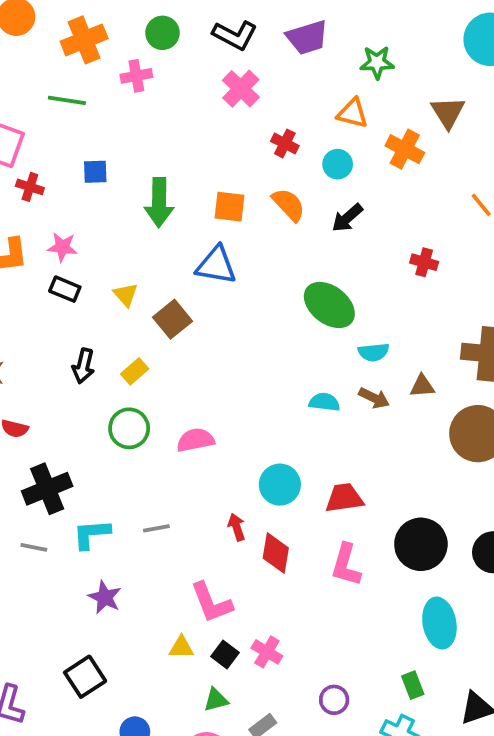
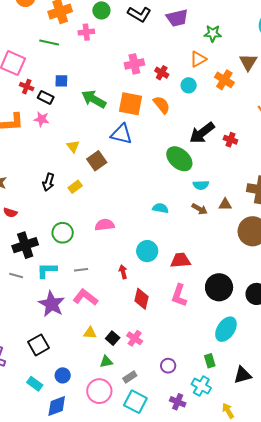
pink cross: (241, 89) -> (134, 64), moved, turned 30
orange triangle: (353, 113) -> (198, 59), turned -48
green arrow: (159, 202) -> (94, 99), turned 115
orange square: (229, 207) -> (130, 104), size x1.4
black arrow: (347, 218) -> (202, 133), moved, size x1.5
black rectangle: (65, 289) -> (46, 97), moved
cyan semicircle: (324, 402) -> (160, 208), moved
green circle: (129, 428) -> (63, 233), moved
red diamond: (276, 553) -> (142, 299), moved
purple star: (105, 597) -> (52, 304), size x1.5
pink L-shape: (211, 603) -> (85, 297), moved, turned 145
cyan ellipse: (439, 623) -> (226, 329), turned 40

